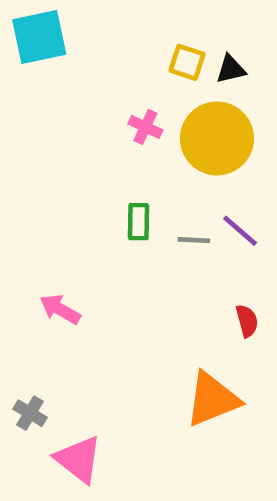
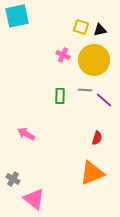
gray line: (194, 240) -> (85, 90), moved
red semicircle: (247, 321) -> (97, 138), moved, turned 32

